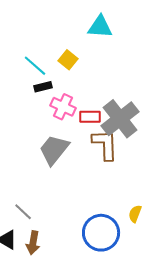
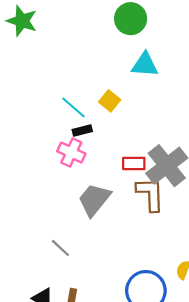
pink cross: (63, 107) -> (71, 152), moved
gray line: (23, 212) -> (60, 248), moved

